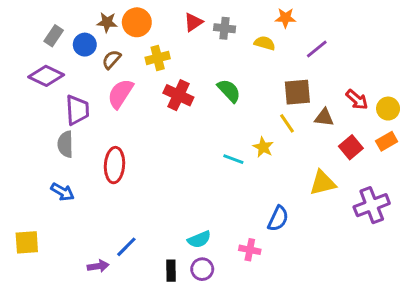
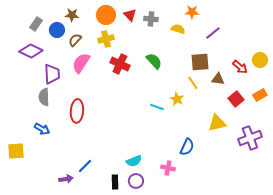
orange circle: (137, 22) -> (106, 15), moved
red triangle: (193, 22) -> (130, 15), turned -40
yellow circle: (388, 109) -> (260, 60), moved
yellow square: (27, 242) -> (16, 151), moved

